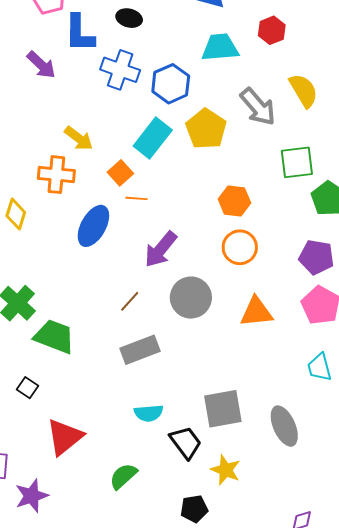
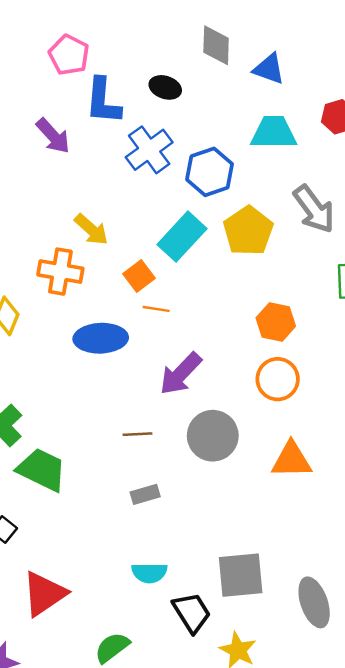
blue cross: (120, 70) -> (149, 150), turned 30
blue ellipse: (93, 226) -> (101, 338), turned 54
brown line: (130, 301) -> (137, 434), turned 40
gray rectangle: (140, 350) -> (145, 494), size x0.6

